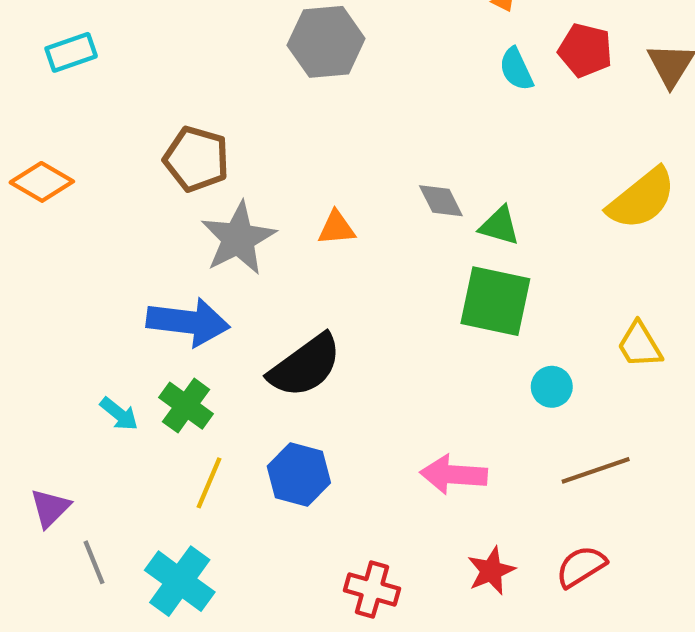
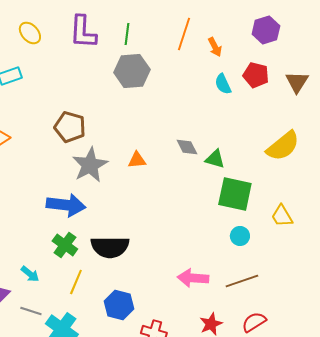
green square: (495, 301) -> (235, 194), moved
black semicircle: (305, 366) -> (110, 247), moved, turned 36
cyan arrow: (119, 414) -> (30, 274), moved
brown line: (596, 470) -> (242, 281), moved
blue hexagon: (299, 475) -> (119, 305), moved
gray line: (94, 562) -> (31, 311), moved, turned -50

